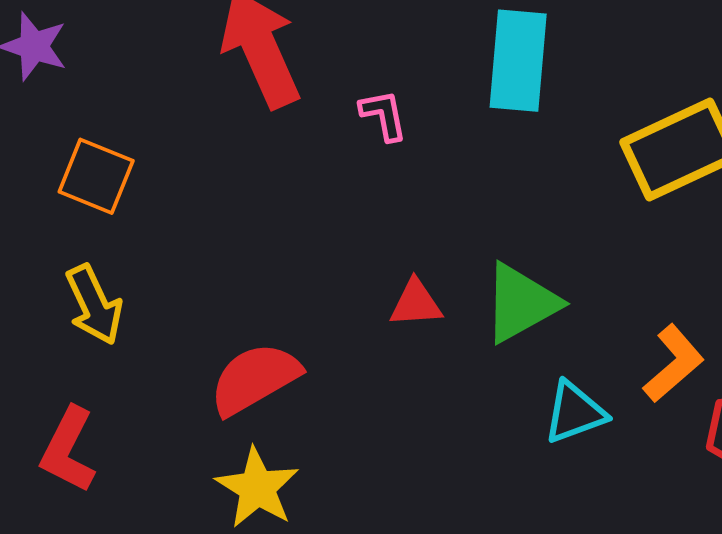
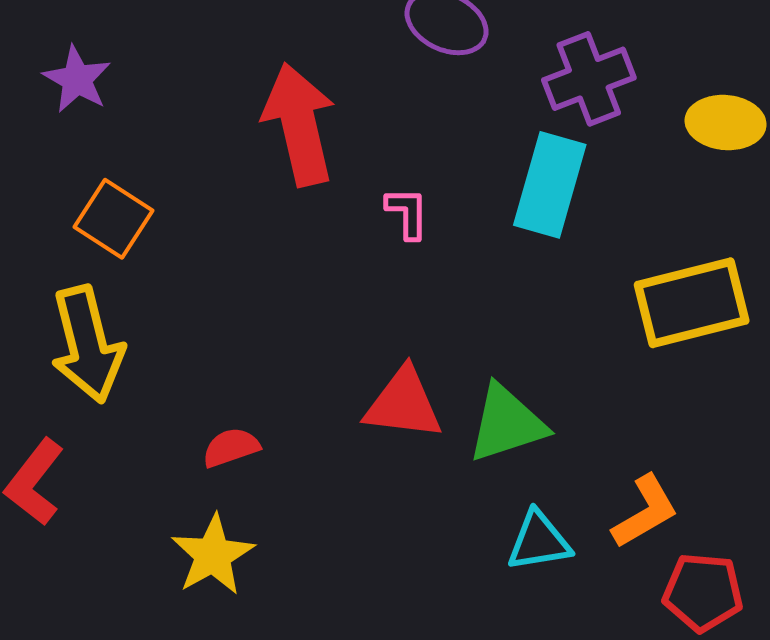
red triangle: (416, 303) -> (403, 404), size x1.5
yellow arrow: (94, 305) -> (87, 344), size x1.4
red semicircle: (255, 379) -> (231, 447), size x0.6

